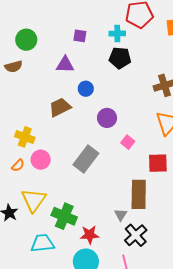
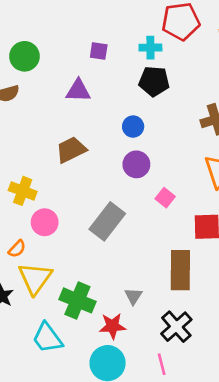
blue circle: (86, 89) -> (133, 127), moved
orange semicircle: (18, 165) -> (17, 249), moved
gray triangle: (121, 215) -> (133, 296), moved
cyan trapezoid: (42, 243) -> (47, 338), turned -120

